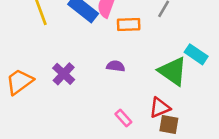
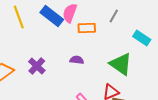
cyan rectangle: (196, 54) -> (142, 38), moved

